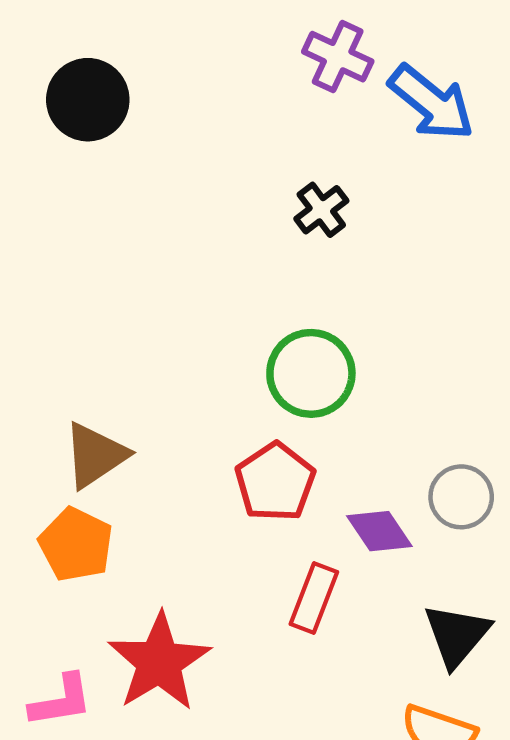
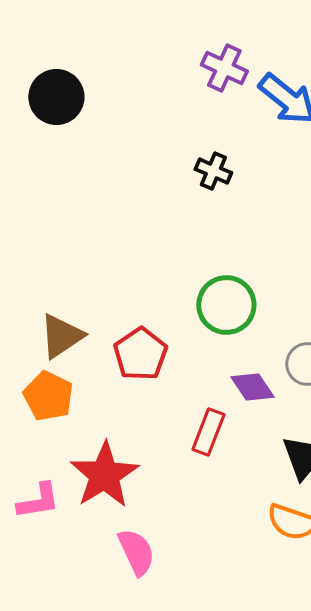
black cross: (321, 210) -> (213, 171), turned -30
green circle: (311, 373) -> (226, 305), moved
red pentagon: (275, 482) -> (140, 354), moved

